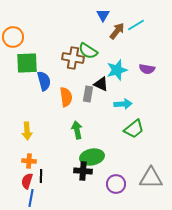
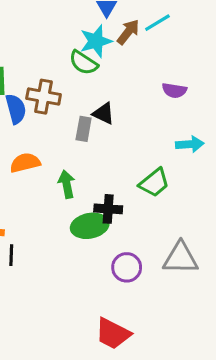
brown cross: (73, 58) -> (44, 97), moved
cyan star: (117, 70) -> (96, 41), moved
orange semicircle: (66, 97) -> (25, 163), moved, turned -96
cyan arrow: (123, 104) -> (190, 144), moved
black cross: (83, 171) -> (108, 209), moved

